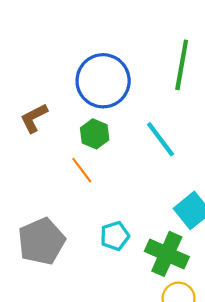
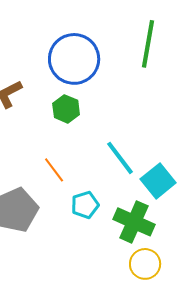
cyan line: (160, 139) -> (120, 158), moved
orange line: (82, 170) -> (54, 170), moved

